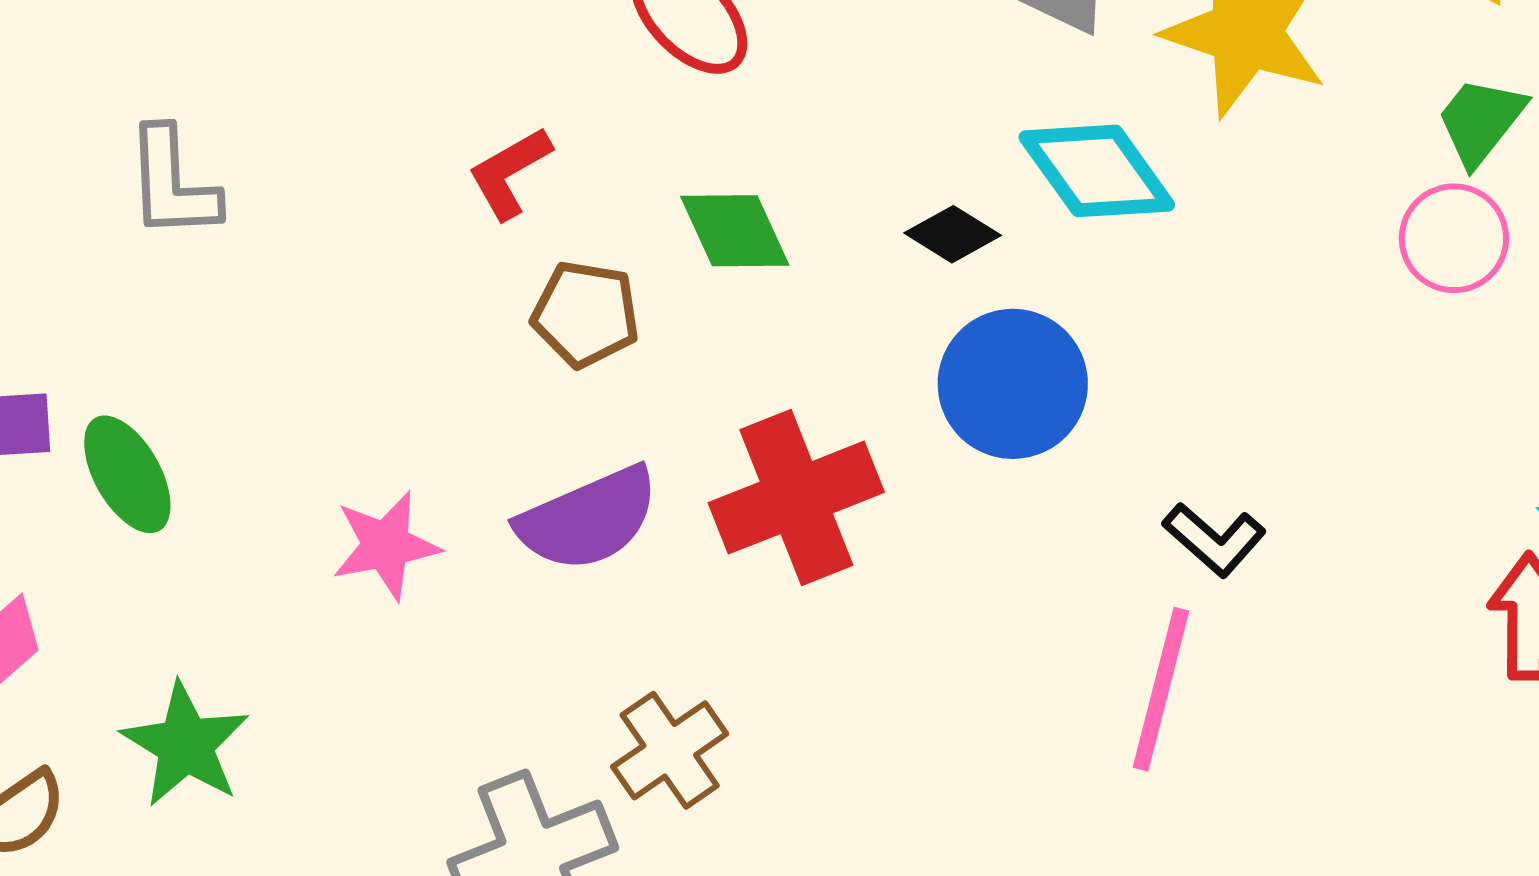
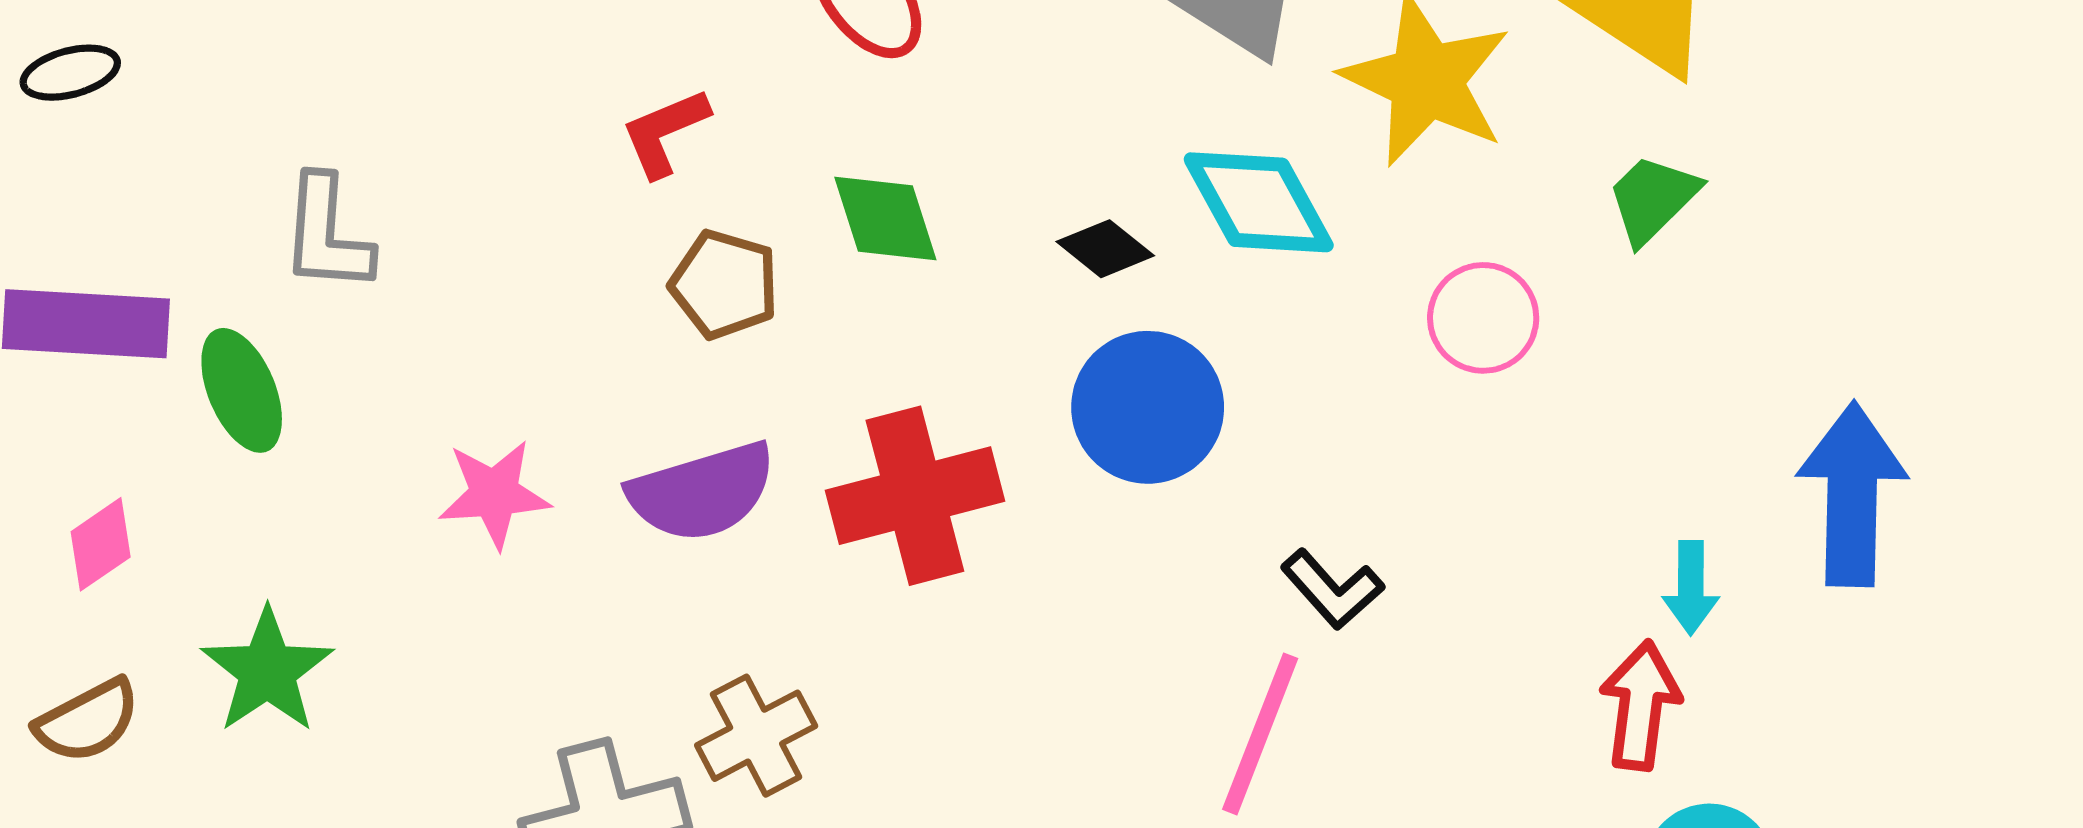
gray L-shape: (172, 183) -> (327, 234), moved
pink circle: (1454, 238) -> (1483, 318), moved

